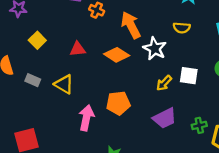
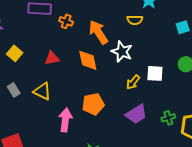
yellow semicircle: (182, 28) -> (135, 20), moved
orange diamond: (117, 55) -> (88, 60), turned 50
gray rectangle: (33, 80) -> (14, 90), turned 40

